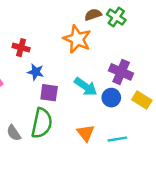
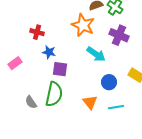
purple cross: (121, 72) -> (119, 35), moved
cyan arrow: (86, 87) -> (96, 54), moved
blue circle: (111, 98) -> (109, 82), moved

